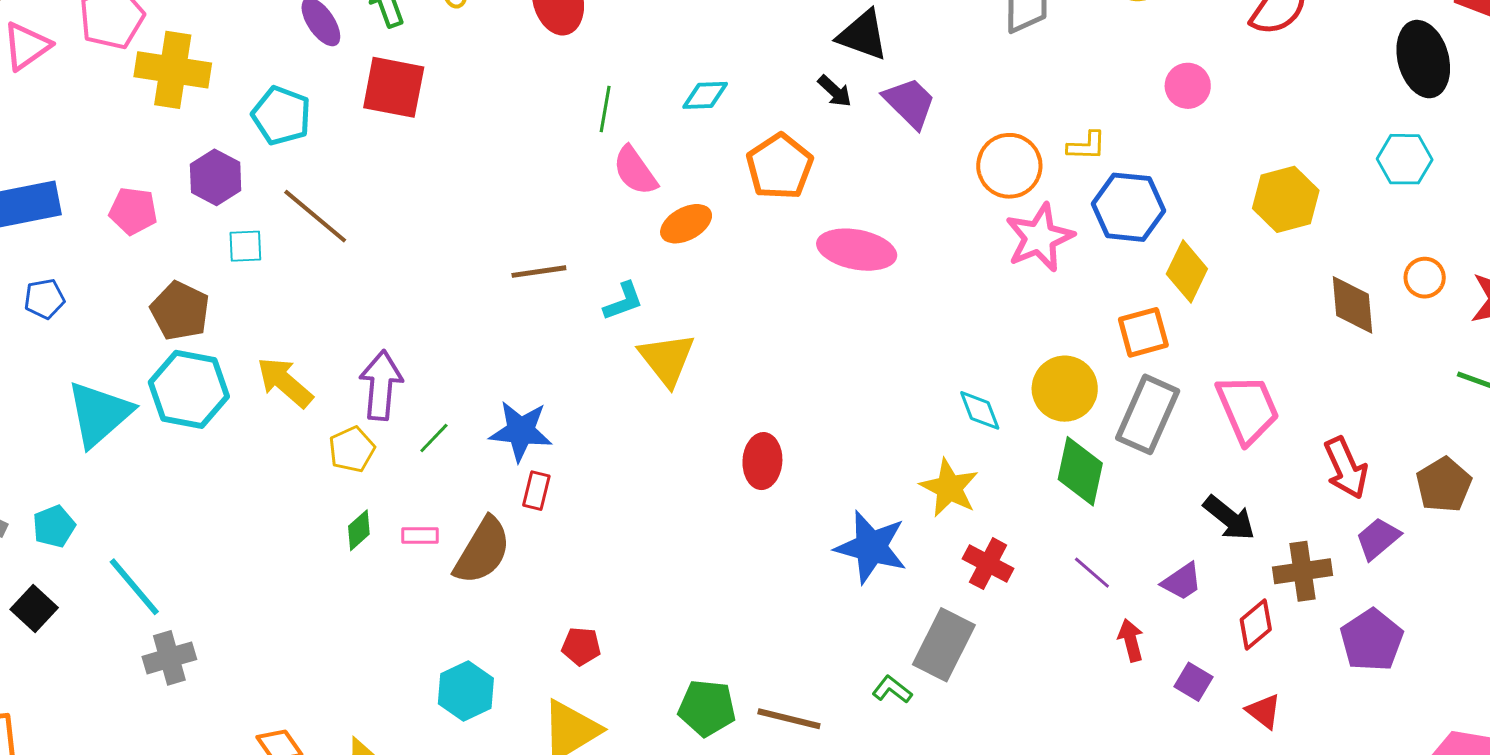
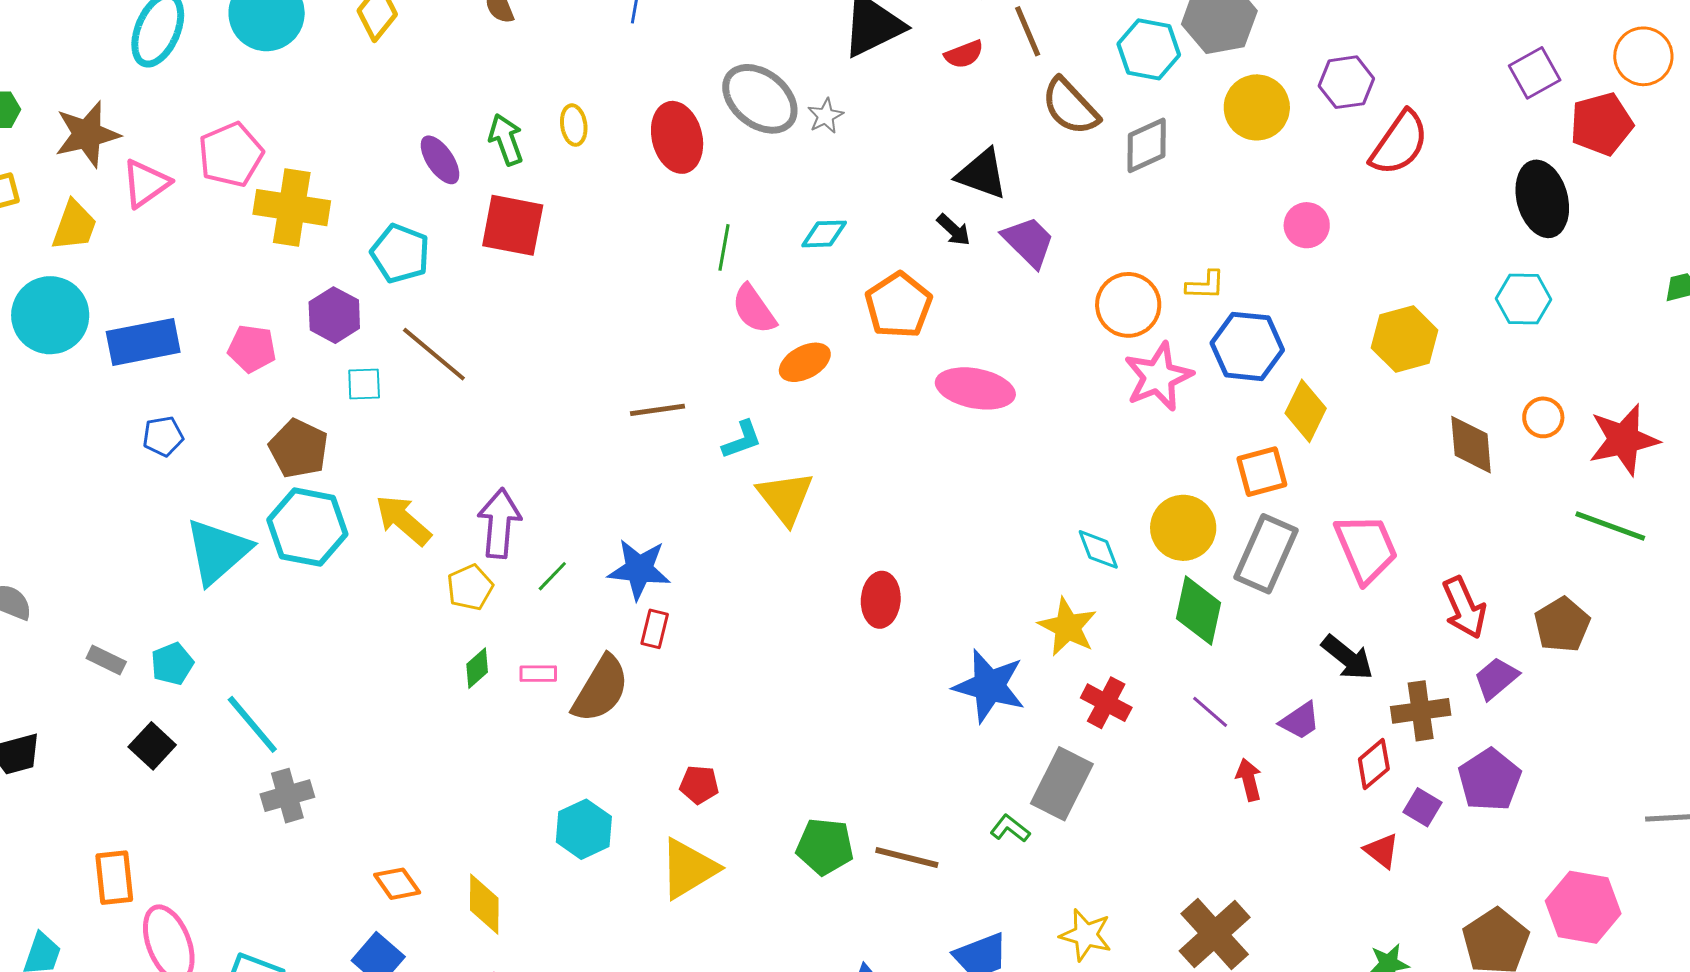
purple square: (1193, 682) -> (1423, 807), moved

